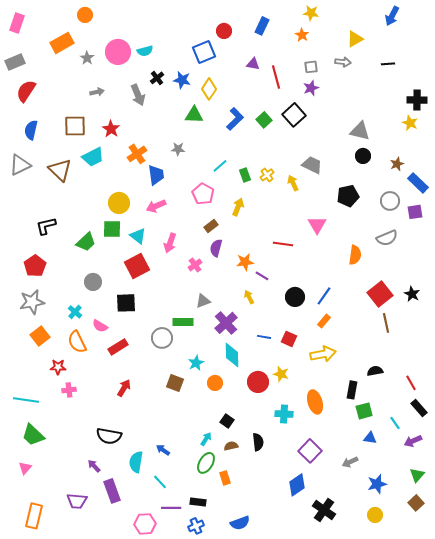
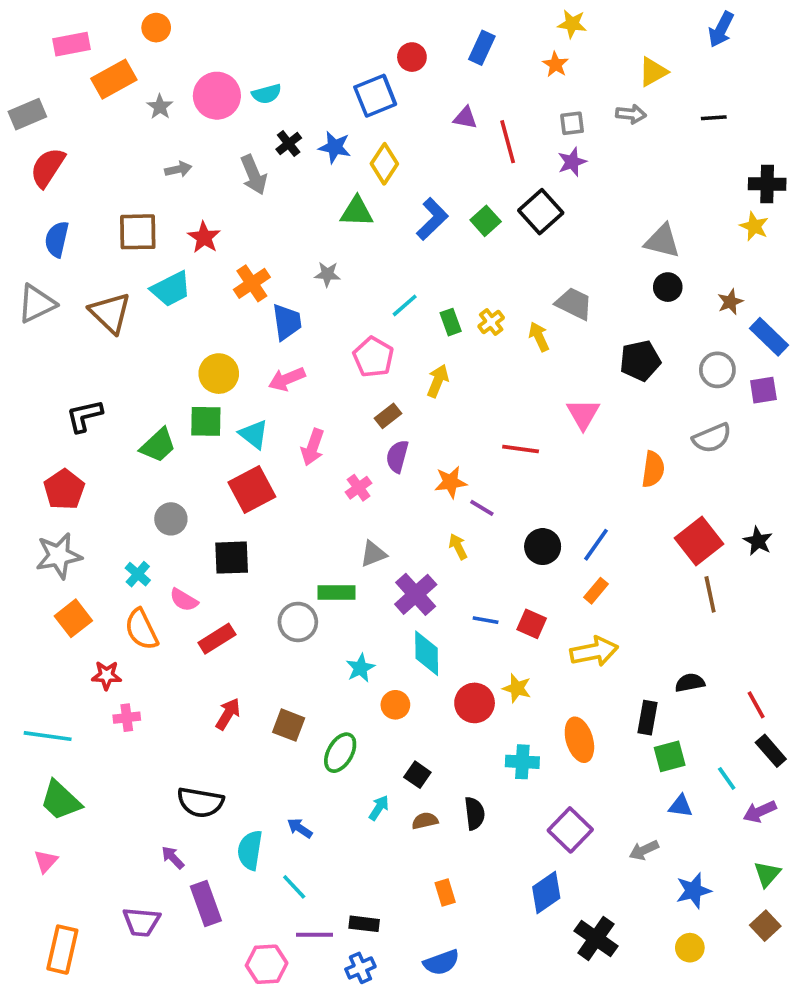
pink rectangle: (17, 23) -> (72, 44), moved, turned 60
brown square: (175, 383) -> (289, 725), moved
green ellipse: (206, 463) -> (340, 753), moved
orange rectangle: (225, 478) -> (445, 892), moved

